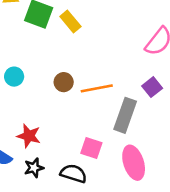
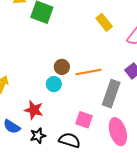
yellow rectangle: (70, 21) -> (104, 22), moved
cyan circle: (14, 77) -> (54, 84), moved

